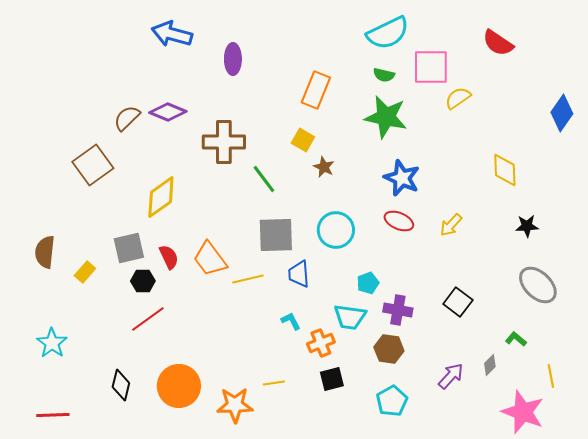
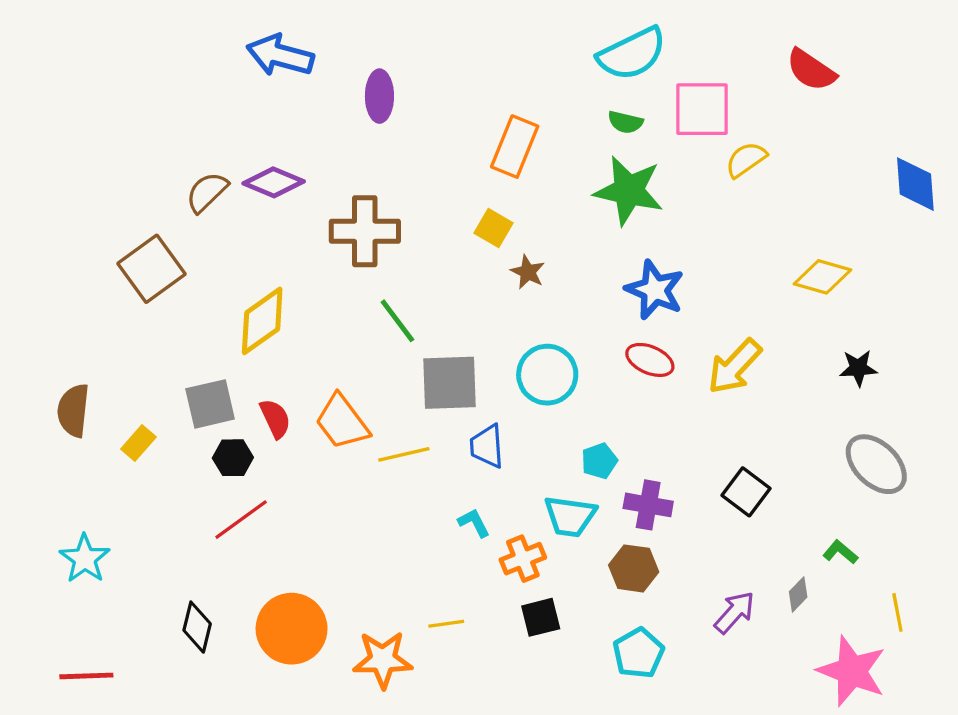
blue diamond: (562, 113) -> (915, 184), turned -39
yellow diamond: (505, 170) -> (822, 277), turned -72
green line: (264, 179) -> (397, 321), moved
yellow arrow: (451, 225) -> (735, 366), size x1.5

